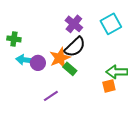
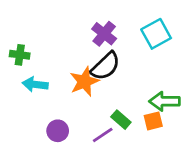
purple circle: (38, 63) -> (58, 131), moved
green rectangle: (70, 69) -> (121, 120), moved
purple line: (51, 96) -> (103, 135), moved

